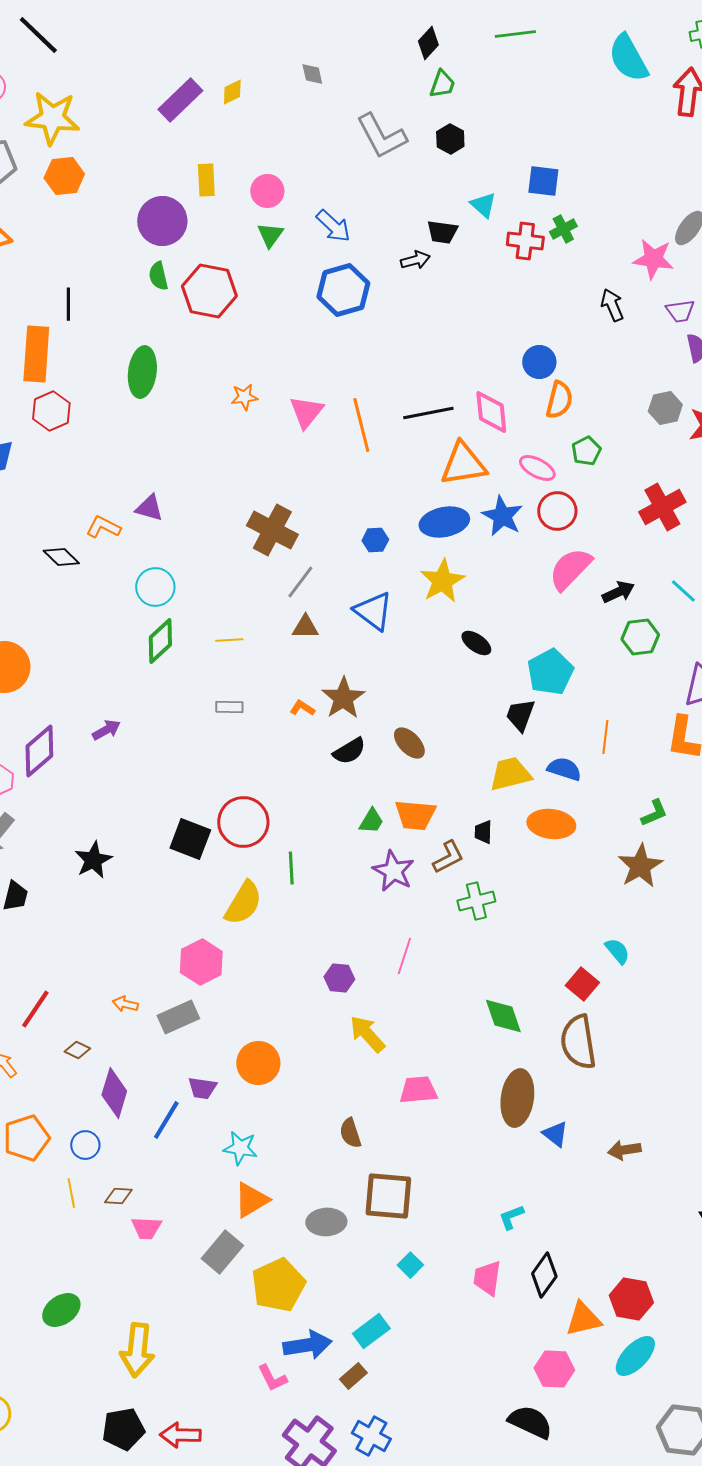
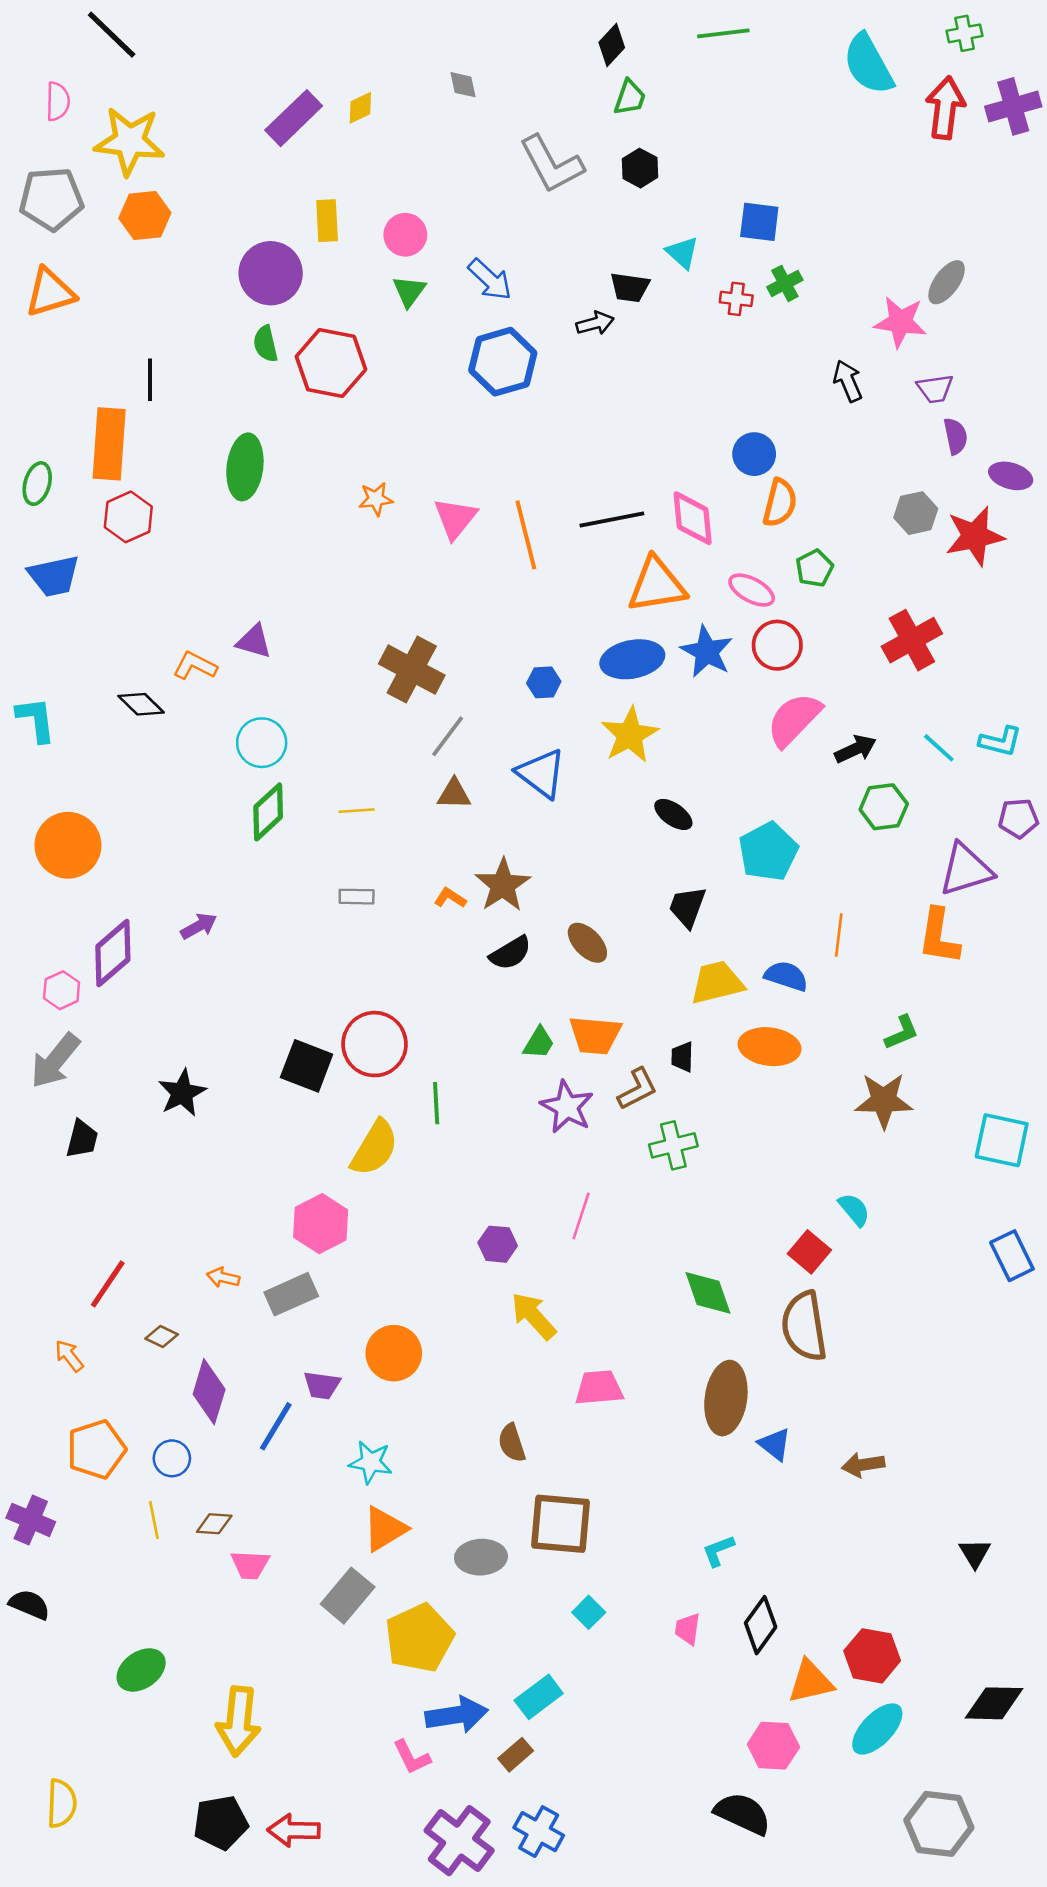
red cross: (525, 241) -> (736, 299), size x0.7
black trapezoid: (520, 715) -> (687, 907), moved
brown star: (640, 866) -> (884, 1101), turned 30
pink trapezoid: (487, 1278) -> (687, 1629), size x0.7

